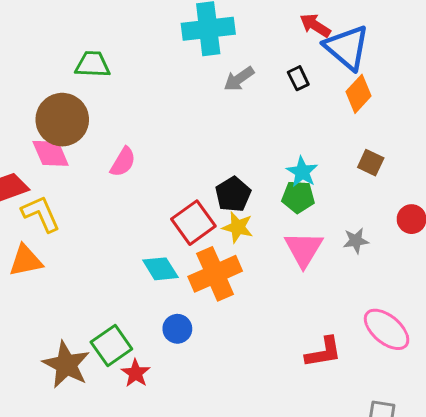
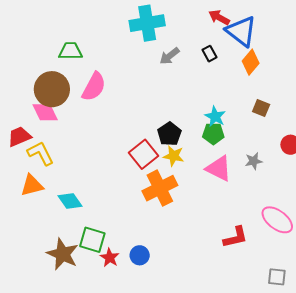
pink semicircle: (123, 162) -> (94, 87), moved, size x1.4
pink triangle: (304, 249) -> (219, 168), turned -32
cyan diamond: (160, 269) -> (70, 201), moved
blue circle: (177, 329) -> (140, 255), moved
green square: (111, 346) -> (92, 240), turned -36

